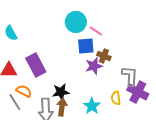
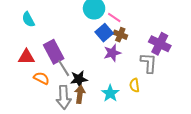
blue square: (86, 46) -> (104, 33), turned -36
brown cross: (104, 56) -> (120, 35), moved
purple cross: (138, 92) -> (160, 44), moved
gray line: (15, 102) -> (64, 68), moved

